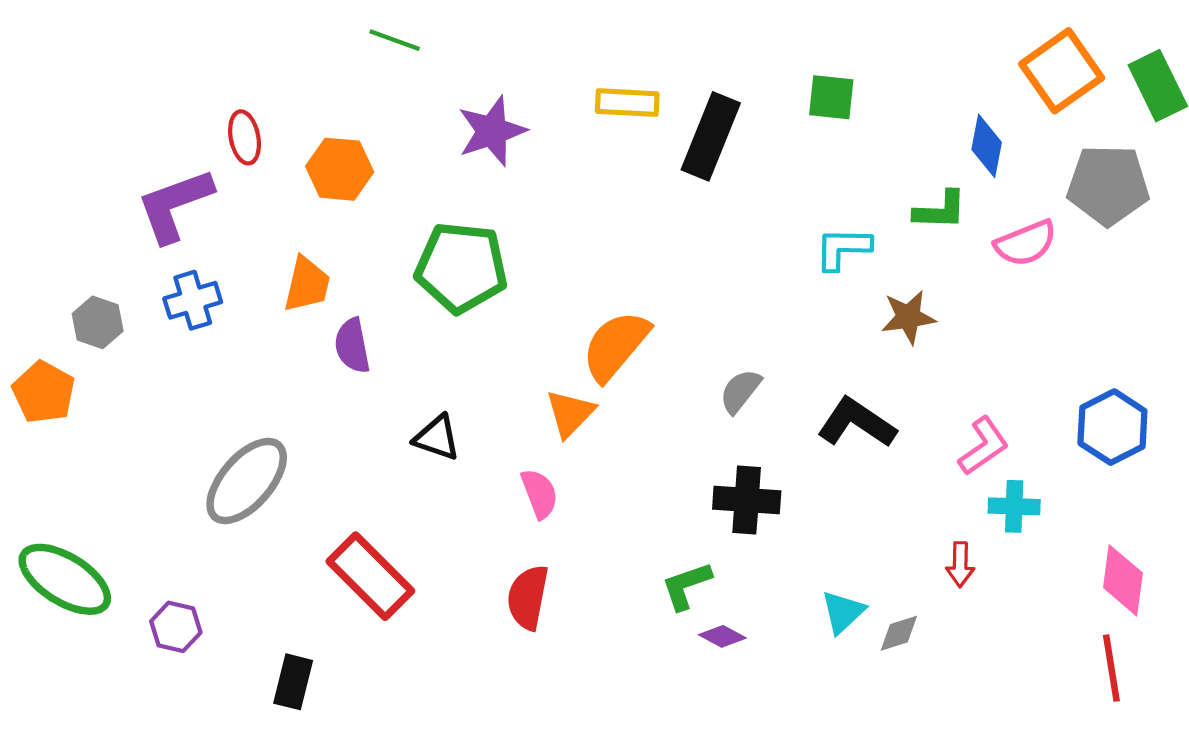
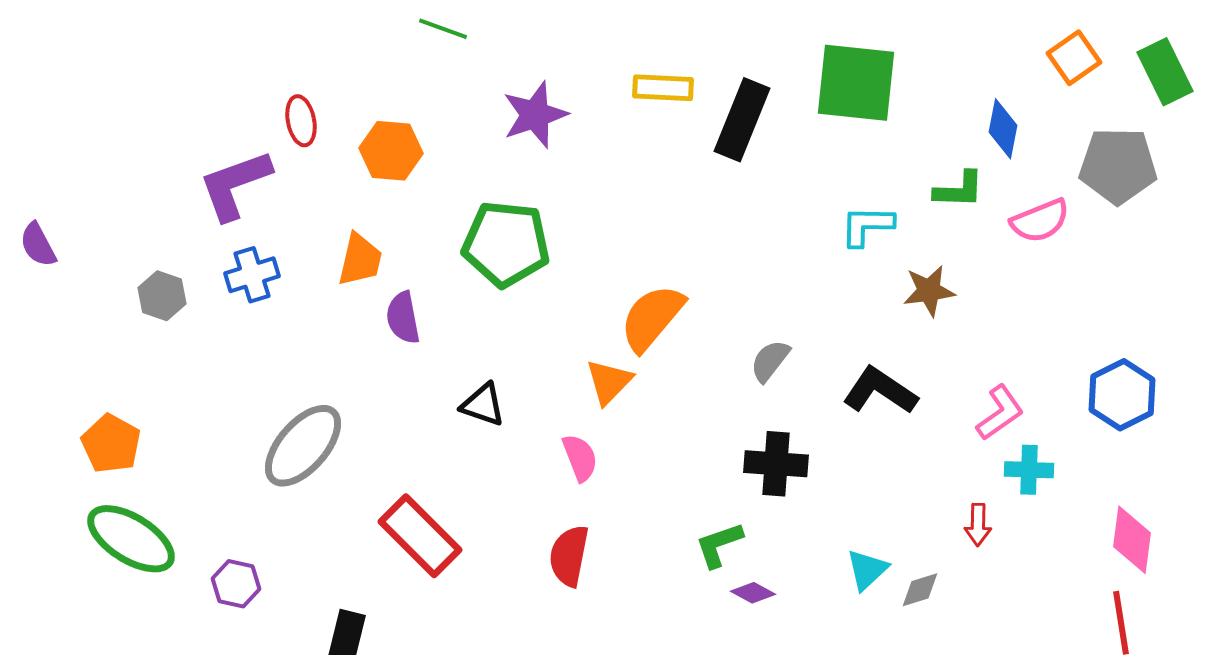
orange square: (1062, 71) -> (1074, 58), size x0.7
green square: (831, 97) -> (856, 83), size x1.8
orange pentagon: (44, 392) -> (111, 444), moved

